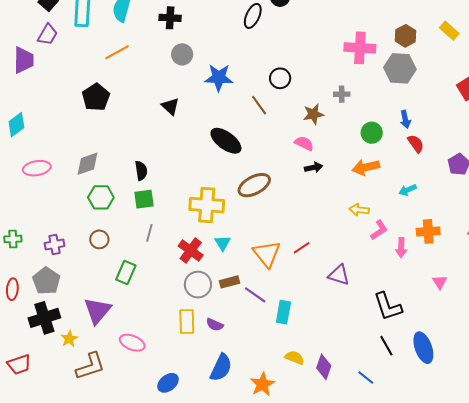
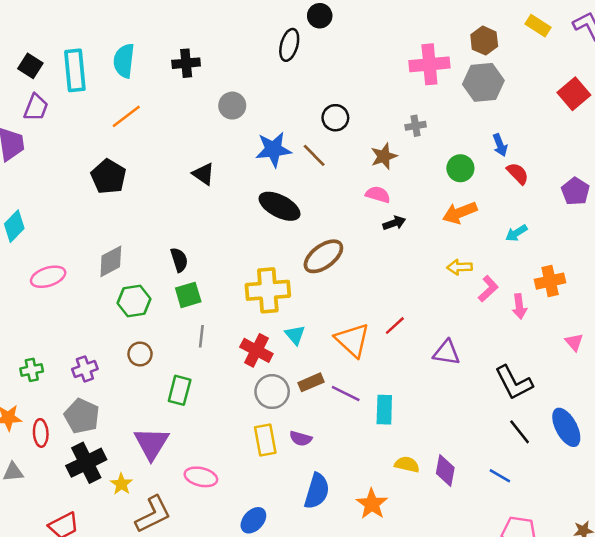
gray circle: (182, 54) -> (232, 106), moved
blue star: (219, 78) -> (273, 149), moved

